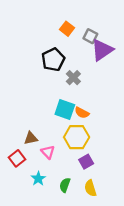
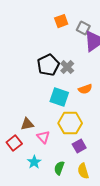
orange square: (67, 29) -> (61, 21), turned 32
black pentagon: (53, 60) -> (48, 65), moved
orange semicircle: (82, 113) -> (85, 89), moved, turned -48

